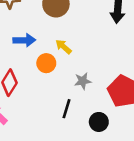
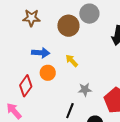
orange circle: (46, 63) -> (48, 73), moved

